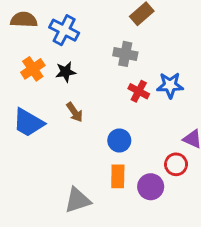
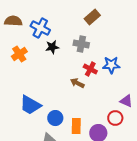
black star: (66, 72) -> (52, 47), moved
brown arrow: (75, 112) -> (77, 83), moved, turned 152
blue trapezoid: (28, 123) -> (30, 105), moved
blue circle: (119, 140) -> (55, 118), moved

